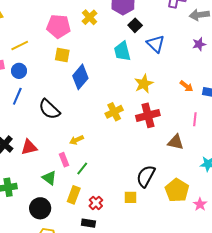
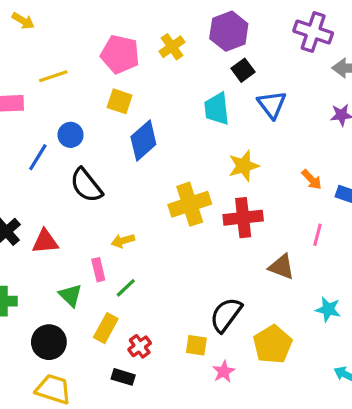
blue circle: (19, 71) -> (71, 135), moved
yellow cross: (114, 112) -> (190, 204), size x1.4
pink star: (200, 204) -> (224, 372), moved

